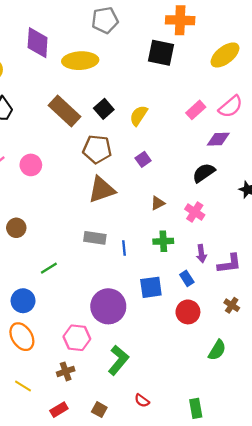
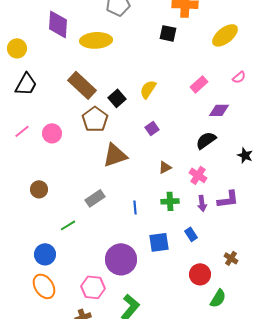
black square: (161, 53) -> (168, 33), size x0.7
pink semicircle: (231, 107) -> (239, 77), moved, size x0.6
black square: (104, 109) -> (117, 98), moved
brown pentagon: (97, 149) -> (95, 119), moved, turned 30
gray rectangle: (95, 238) -> (95, 198), moved, turned -42
purple arrow: (201, 254) -> (202, 203), moved
purple L-shape: (229, 264) -> (228, 199), moved
red circle: (188, 312) -> (200, 274), moved

